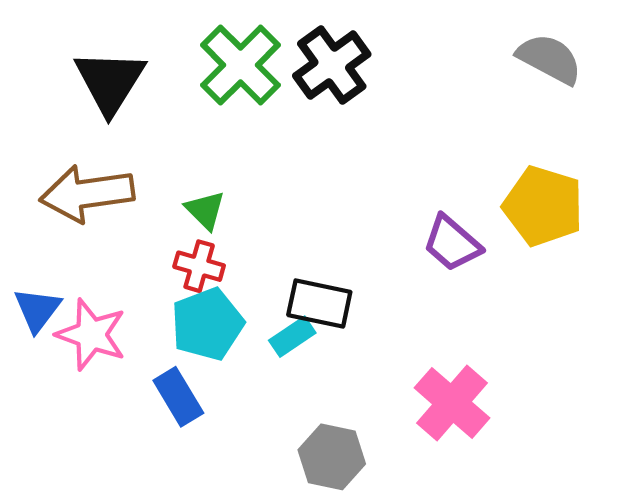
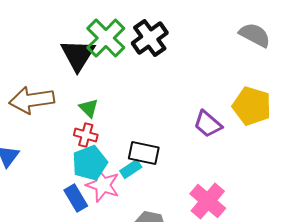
black triangle: (110, 82) -> (78, 55), moved
pink star: (91, 335) -> (103, 185), moved

